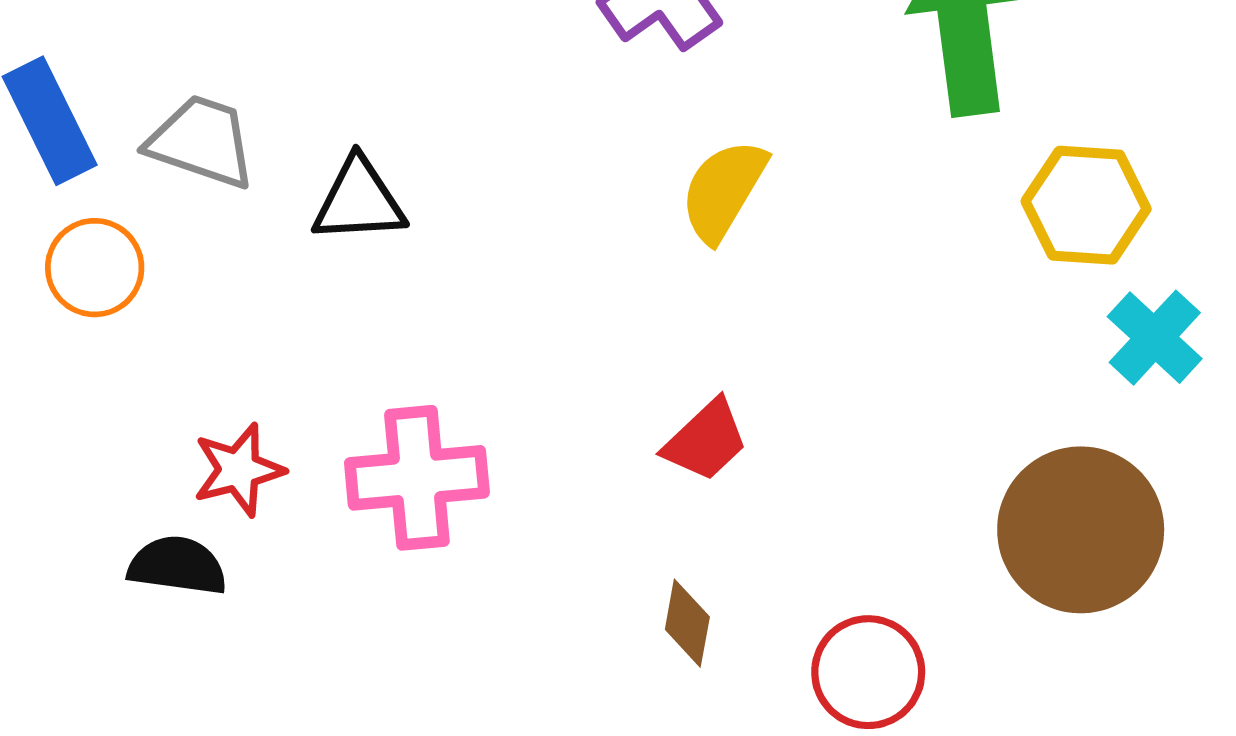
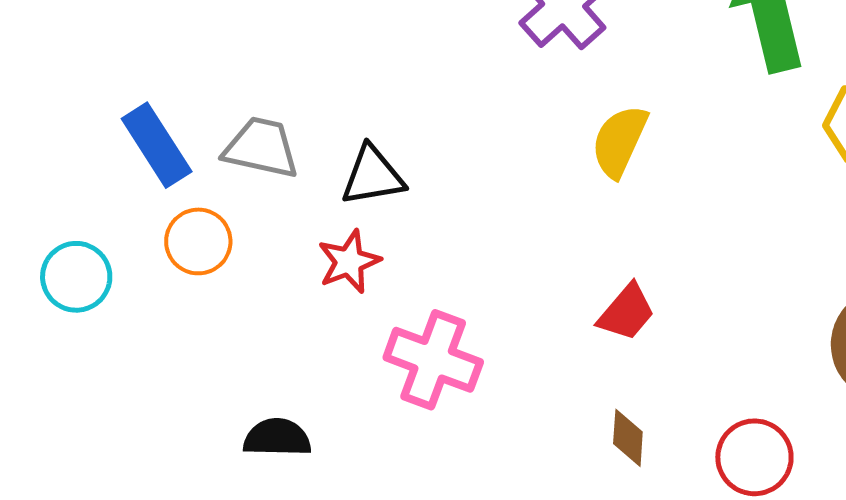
red star: (239, 470) -> (349, 262), moved
pink cross: (417, 478) -> (433, 360), turned 32

